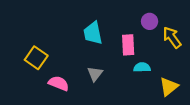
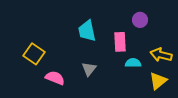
yellow arrow: (172, 37) -> (161, 55), moved, turned -40

